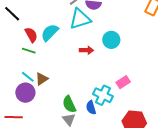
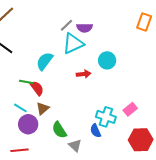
red semicircle: (31, 35) -> (37, 88), moved
cyan line: (28, 77) -> (20, 108), moved
pink rectangle: (123, 82) -> (130, 109), moved
green semicircle: (69, 104) -> (59, 130), moved

